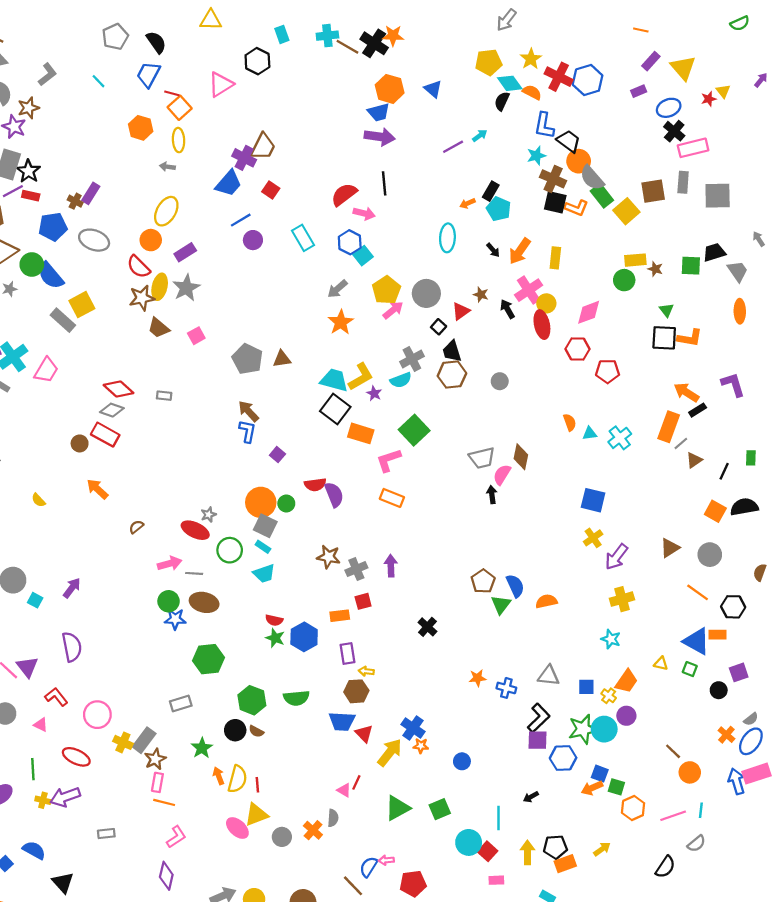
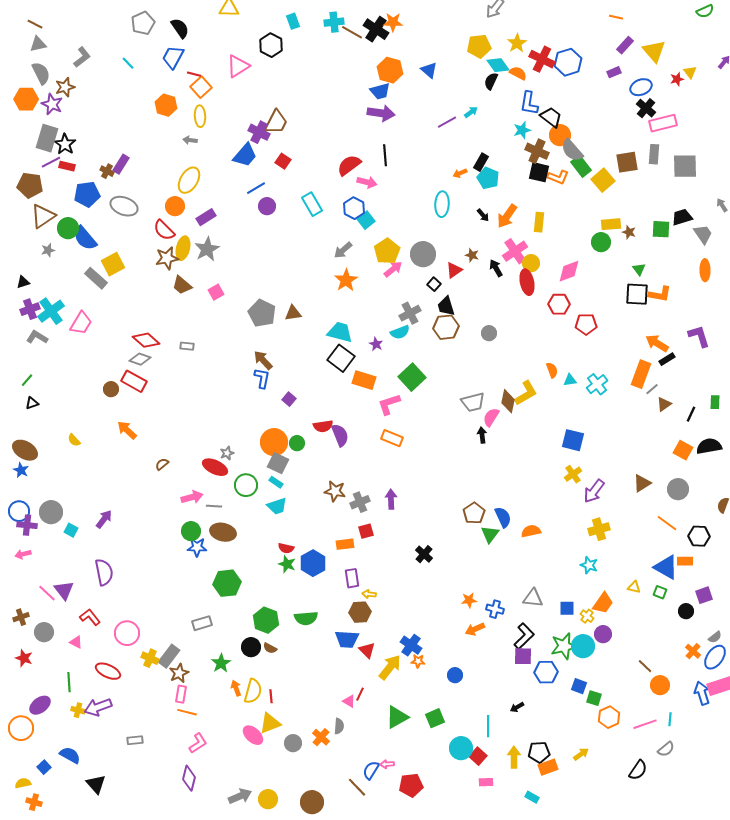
yellow L-shape: (361, 377) -> (526, 393), moved
orange arrow: (592, 788) -> (475, 629), moved

